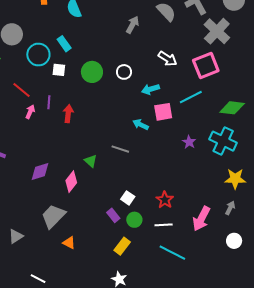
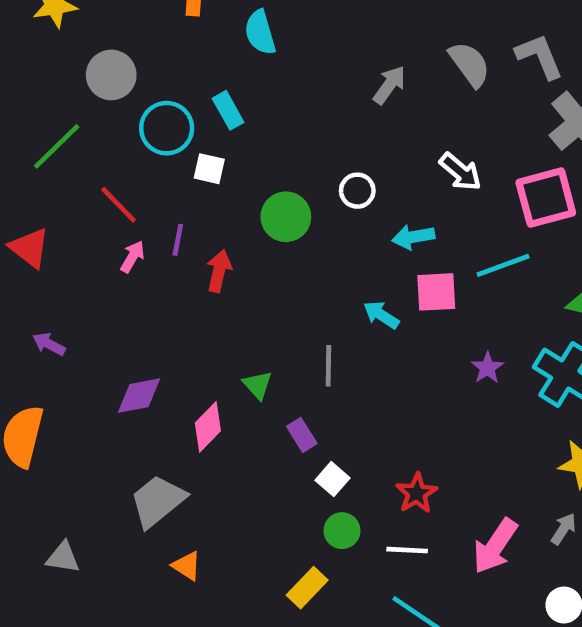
green circle: (92, 72) -> (286, 217), moved
gray line: (120, 149) -> (328, 366), turned 66
purple rectangle: (113, 215) -> (302, 435), moved
gray triangle: (16, 236) -> (63, 557), moved, turned 35

